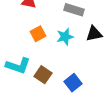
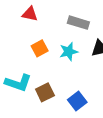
brown square: (43, 75) -> (45, 92), turned 30

